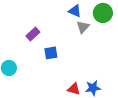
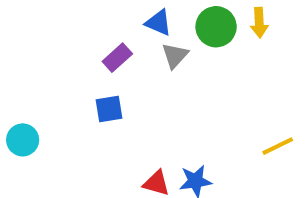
purple rectangle: (33, 34) -> (117, 58), moved

